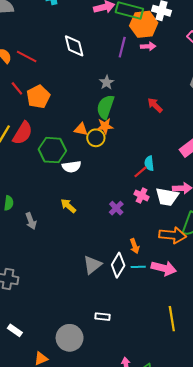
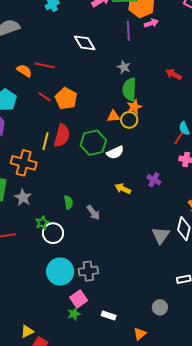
purple cross: (116, 208) -> (154, 180), moved
gray circle: (70, 338) -> (160, 307), size x0.6

